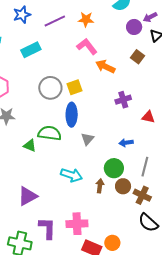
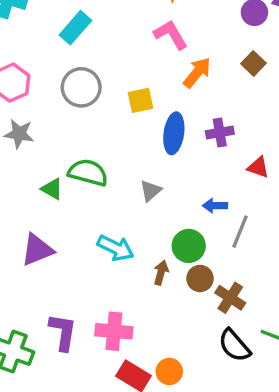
cyan rectangle: (31, 50) -> (75, 28), turned -30
orange arrow: (105, 67) -> (197, 73), turned 96
gray circle: (50, 88) -> (81, 87), moved
blue ellipse: (72, 115) -> (174, 133), moved
gray line: (145, 167) -> (240, 232), moved
purple triangle: (28, 196) -> (37, 250), moved

